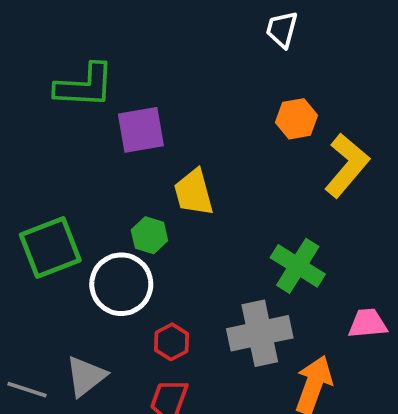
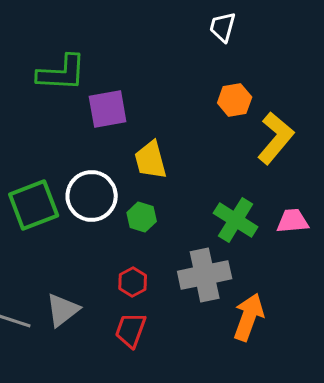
green hexagon: (149, 235) -> (142, 217), moved
white circle: (121, 284) -> (92, 196), moved
pink trapezoid: (368, 323) -> (293, 221), moved

